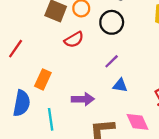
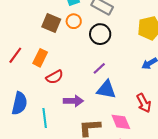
red semicircle: (74, 40) -> (55, 77), moved
orange rectangle: (43, 79) -> (40, 58), moved
blue triangle: (120, 85) -> (106, 90), size x1.5

